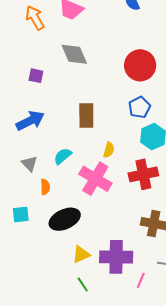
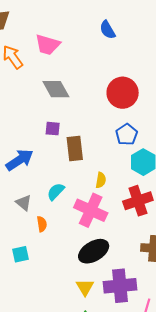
purple square: (36, 76) -> (53, 129), moved
black ellipse: (65, 219) -> (94, 251), moved
yellow triangle: (81, 254) -> (85, 287), turned -30

